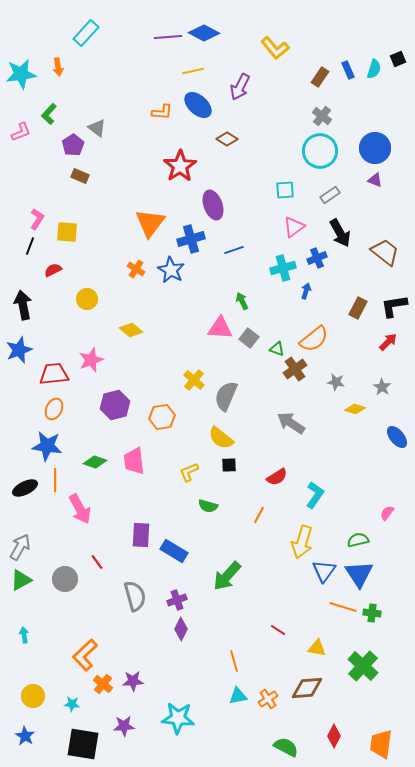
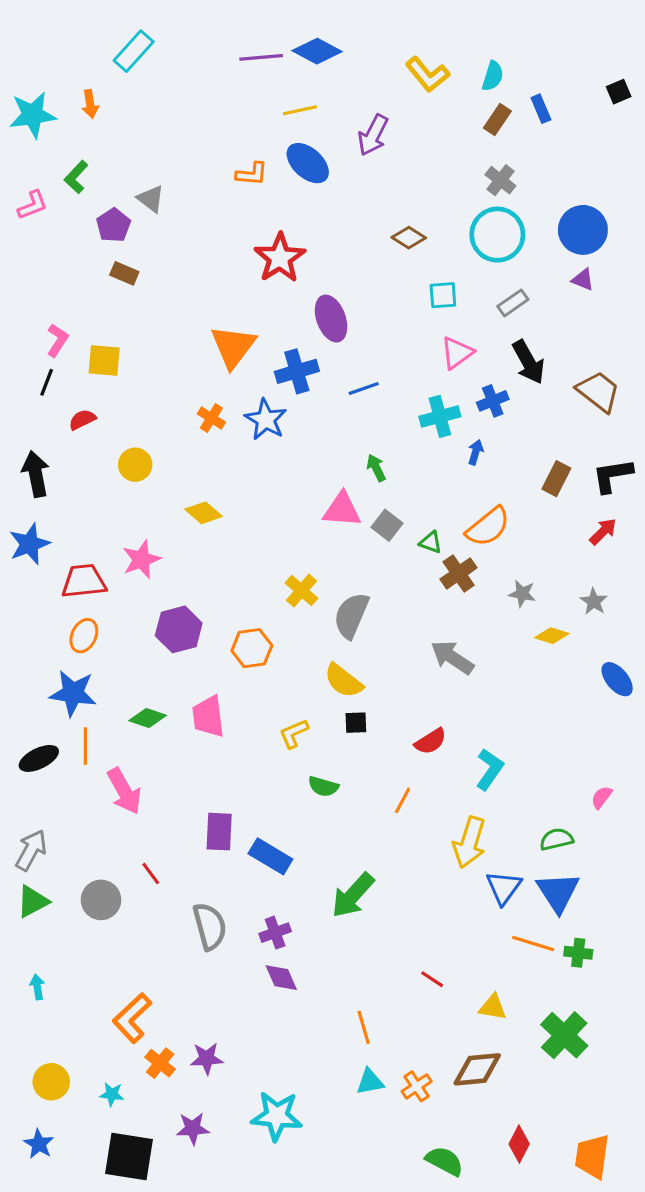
cyan semicircle: (374, 69) -> (493, 76), moved
brown diamond: (227, 139) -> (409, 238), moved
purple diamond: (181, 629) -> (281, 978), turned -50

